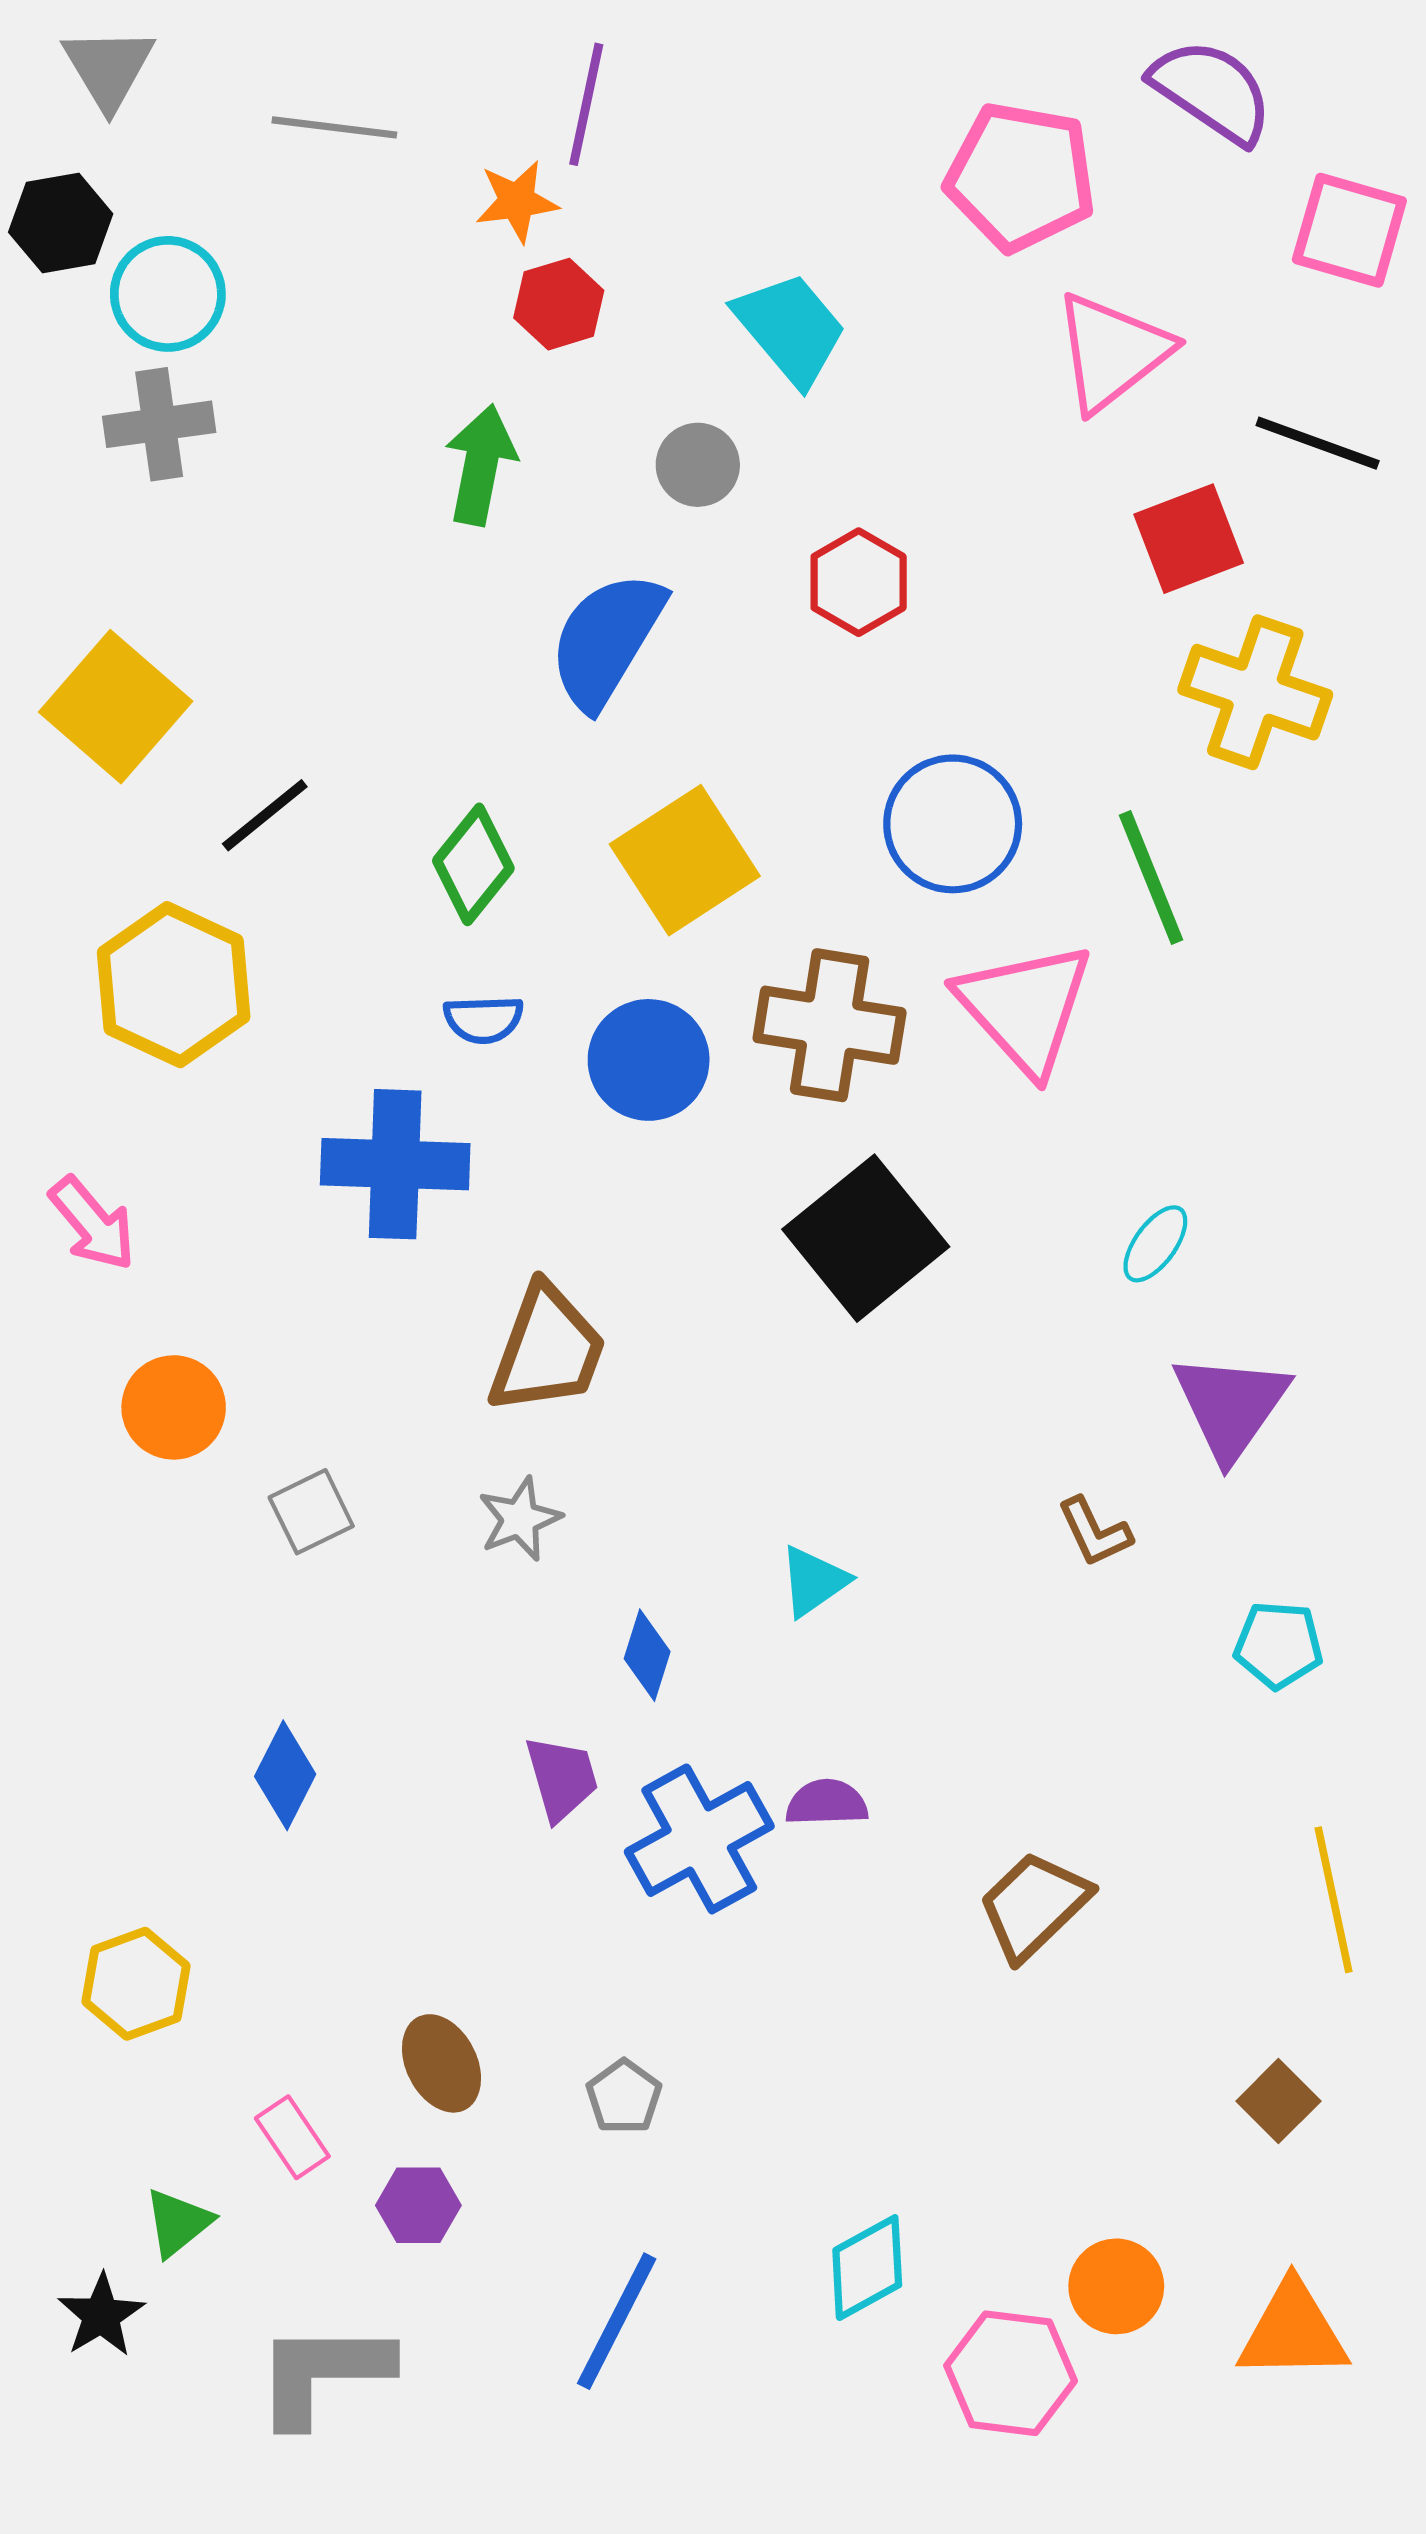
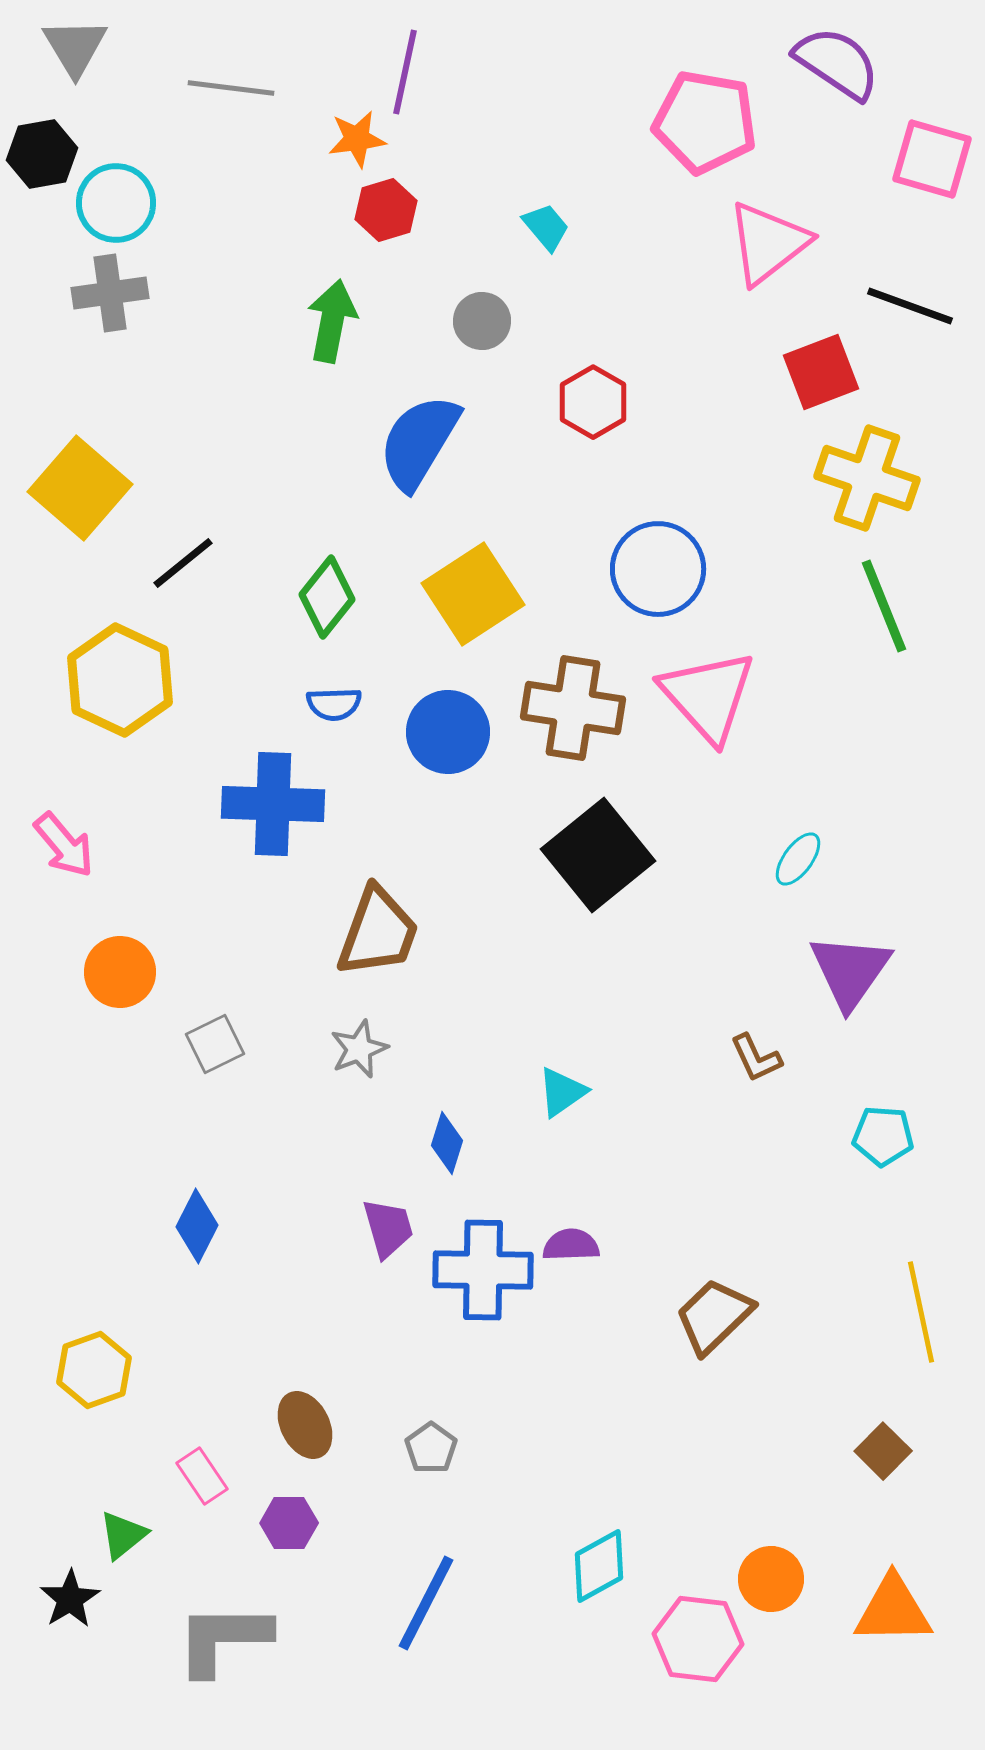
cyan trapezoid: (790, 329) -> (546, 227), size x0.6
green line: (1151, 877) -> (884, 606), moved
blue cross: (699, 1839) -> (483, 1270), turned 30

